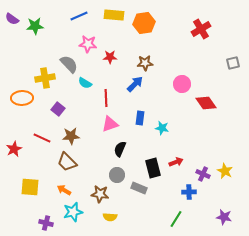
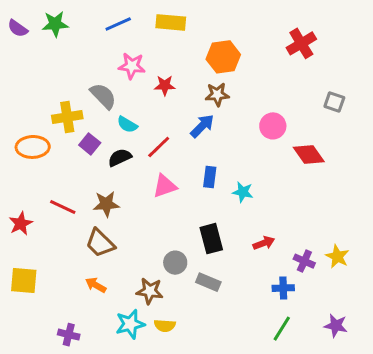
orange hexagon: (144, 23) -> (223, 57), moved
green star: (35, 26) -> (55, 24), moved
gray square: (233, 63) -> (334, 102), moved, turned 32
red line: (106, 98) -> (159, 147), turned 48
purple square: (58, 109) -> (90, 144), moved
black semicircle: (120, 149) -> (120, 157), moved, turned 42
black rectangle: (153, 168) -> (211, 239), moved
yellow square: (30, 187) -> (24, 281), moved
cyan star: (73, 212) -> (130, 324), moved
green line: (176, 219) -> (282, 329), moved

